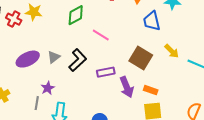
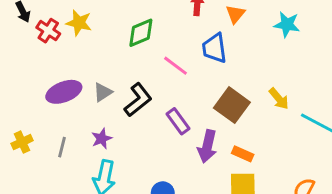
blue trapezoid: (152, 21) -> (214, 48), moved
purple rectangle: (106, 72) -> (178, 121), turned 60
purple arrow: (127, 87) -> (207, 146), turned 30
purple star: (48, 88) -> (102, 139), moved
gray line: (37, 103) -> (62, 147), moved

